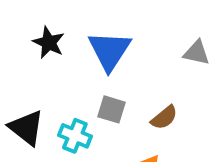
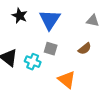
brown semicircle: (164, 118) -> (85, 49), moved

